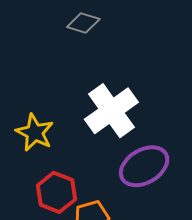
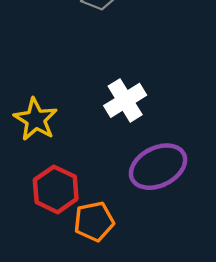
white cross: (111, 111) -> (125, 100), size x0.7

